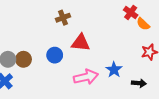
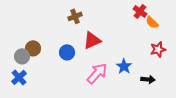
red triangle: (81, 43) -> (92, 40), turned -30
brown circle: (23, 59) -> (33, 48), moved
pink arrow: (86, 77) -> (97, 73), turned -35

